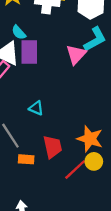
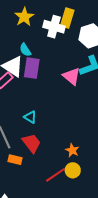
pink triangle: (76, 54) -> (72, 76), turned -42
orange star: (90, 139) -> (72, 150), size x0.6
red trapezoid: (53, 147) -> (32, 143), moved, turned -35

